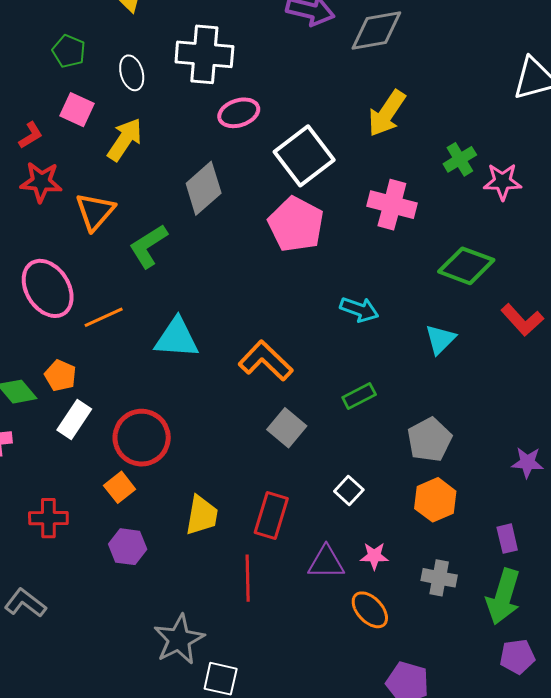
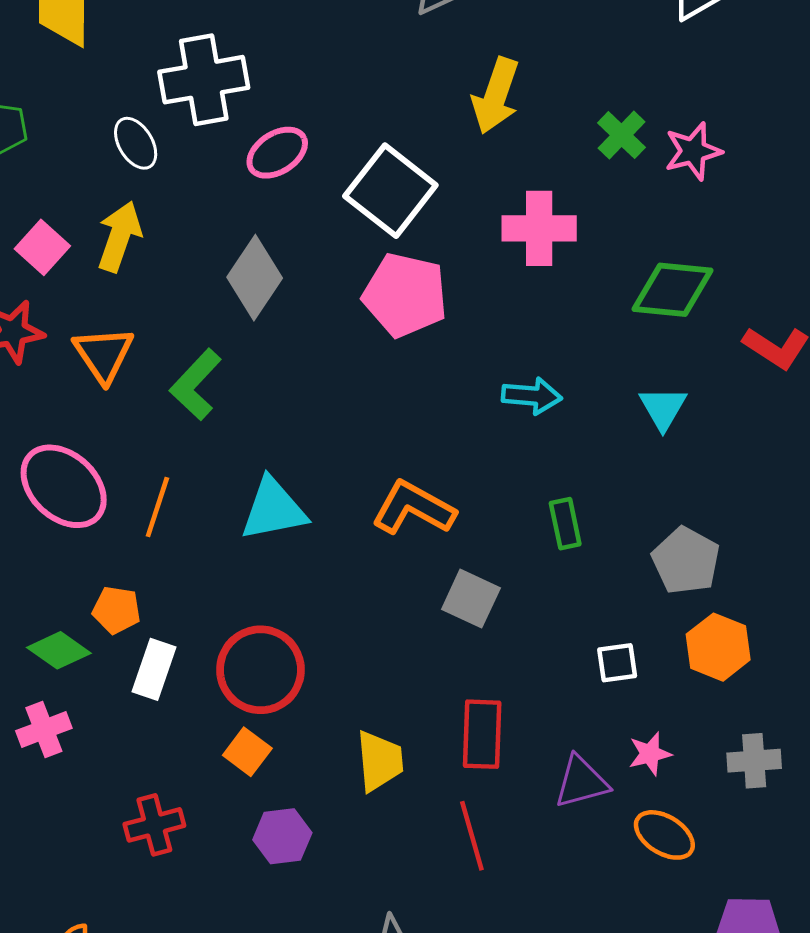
white ellipse: (132, 73) -> (136, 143), moved
pink square: (77, 110) -> (42, 247), moved, turned 32
orange line: (104, 317) -> (157, 507), turned -33
green rectangle: (359, 396) -> (565, 524), turned -60
white square: (349, 491) -> (617, 663), moved, turned -36

